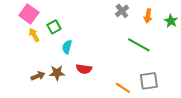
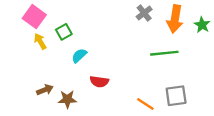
orange arrow: (148, 16) -> (175, 19), size x1.6
green line: (139, 45) -> (164, 53), turned -35
cyan semicircle: (67, 47) -> (79, 56), turned 32
brown star: (57, 73) -> (67, 99), moved

